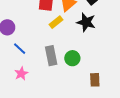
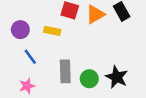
yellow rectangle: (56, 22) -> (52, 31), moved, turned 40
black star: (86, 22) -> (117, 77), moved

